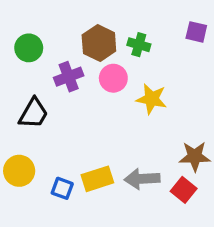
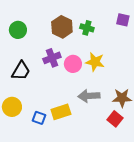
purple cross: (69, 77) -> (52, 58), moved
pink circle: (113, 78) -> (73, 64), moved
gray arrow: (142, 179) -> (89, 96), moved

